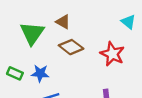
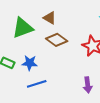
green triangle: (32, 33) -> (23, 28), turned 35

